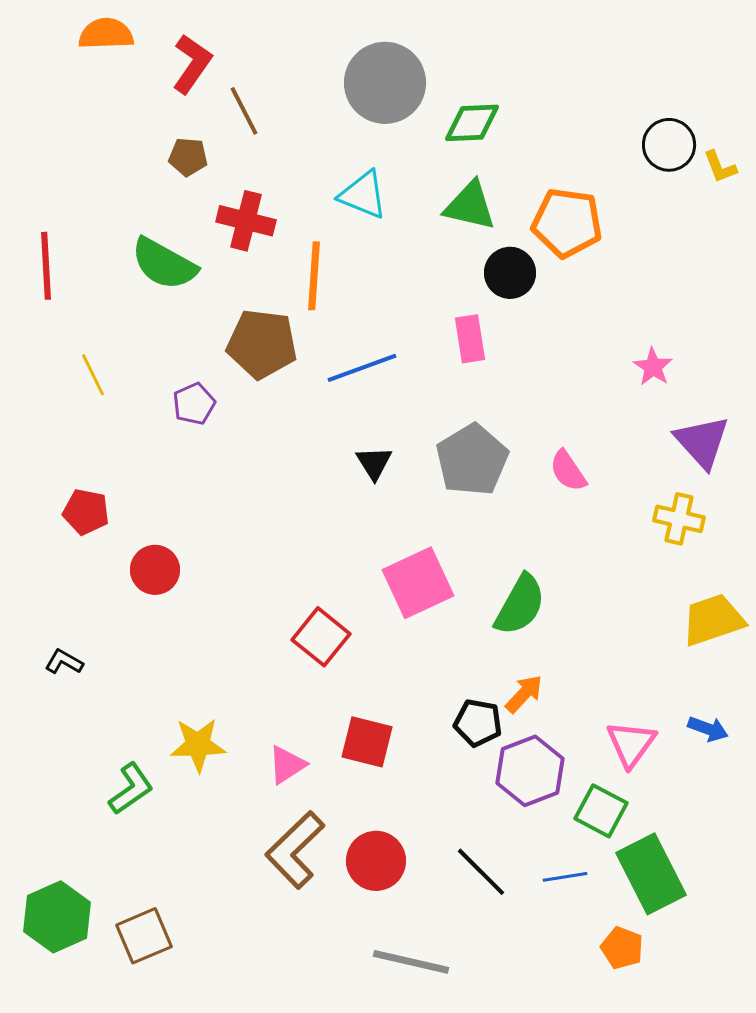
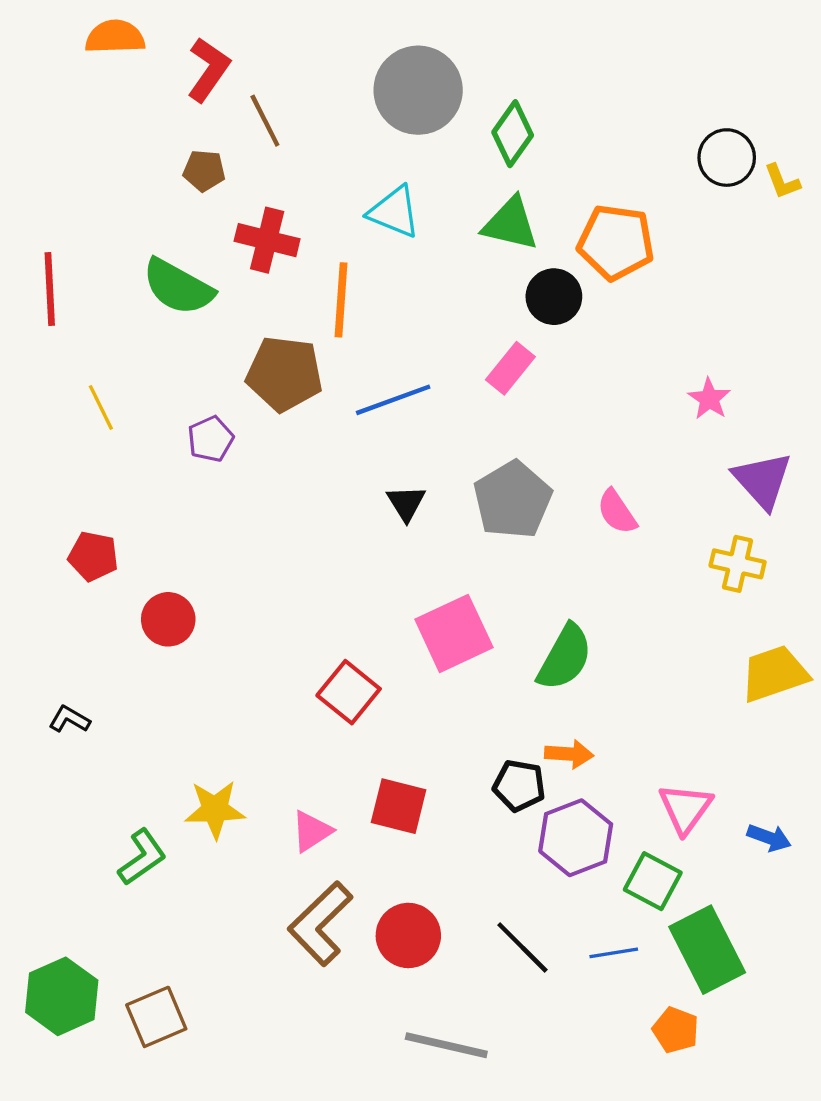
green diamond: (472, 123) -> (513, 134), turned -52
pink rectangle: (470, 339) -> (510, 368), turned 48
orange arrow: (524, 694) -> (569, 754), turned 51
blue arrow: (708, 729) -> (769, 838), moved

